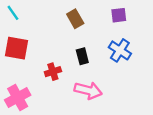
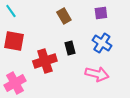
red cross: (53, 72) -> (45, 61), size x1.6
pink arrow: (88, 90) -> (97, 74), moved

